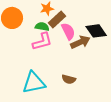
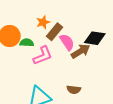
green semicircle: (42, 27) -> (27, 43), moved
black diamond: (96, 31) -> (95, 38), turned -40

